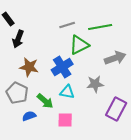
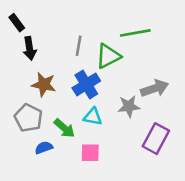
gray line: (67, 25) -> (79, 46), moved, turned -63
black arrow: (18, 39) -> (30, 48), turned -30
gray arrow: (115, 58) -> (155, 88), moved

